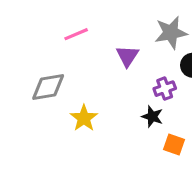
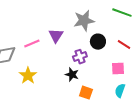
pink line: (76, 34) -> (32, 44), moved

